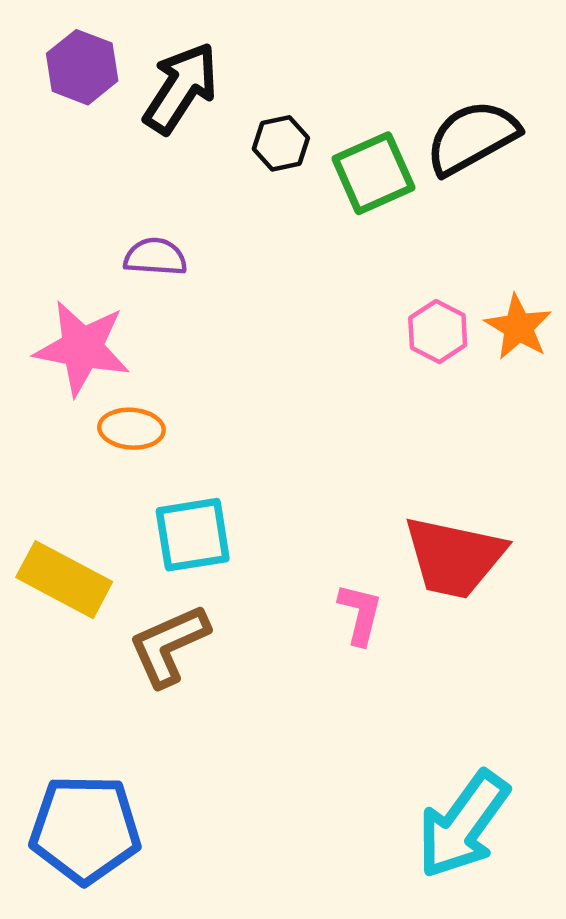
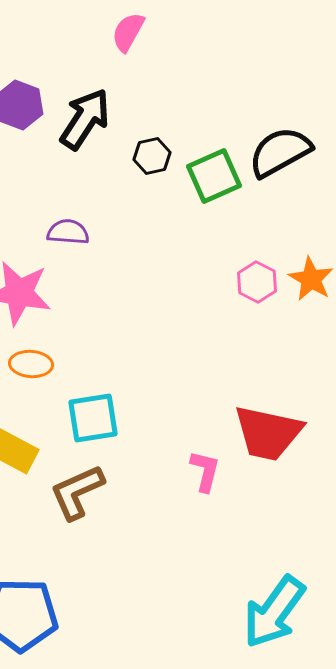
orange ellipse: (131, 429) -> (31, 364), moved

